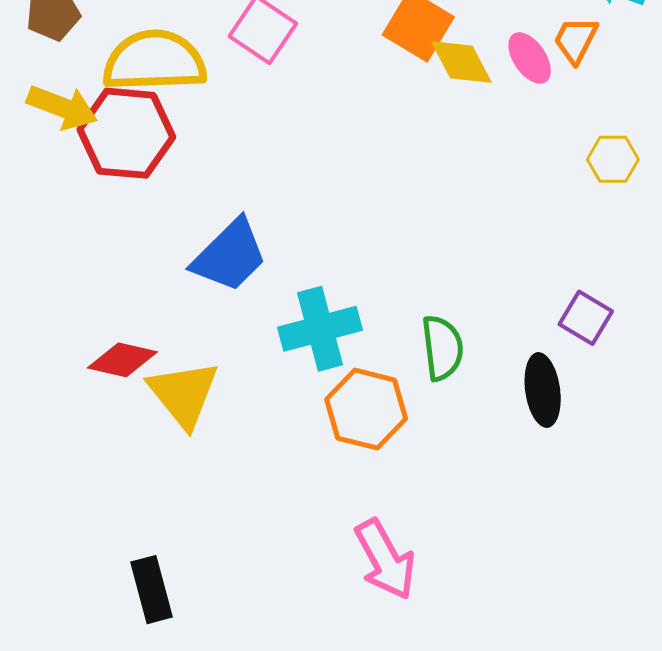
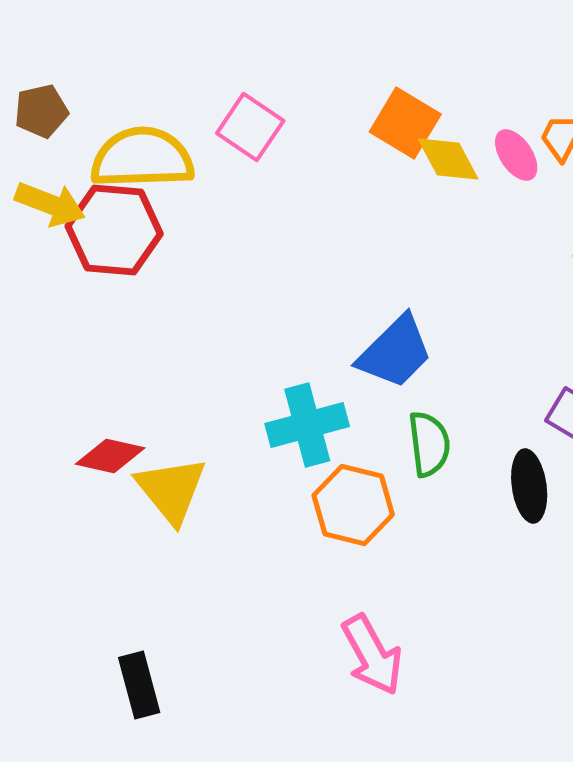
blue trapezoid: (230, 256) -> (395, 352), moved

